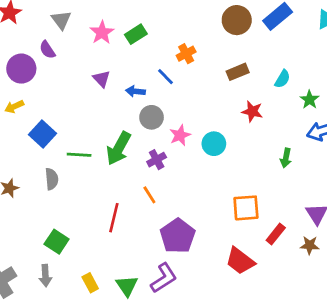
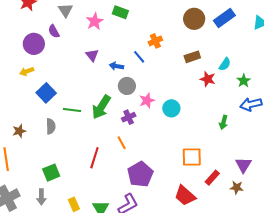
green rectangle: (136, 34) -> (120, 12), moved, turned 49
red star: (252, 111) -> (208, 79), moved
green square: (57, 242) -> (51, 173), turned 30

